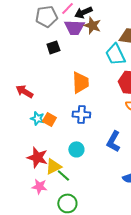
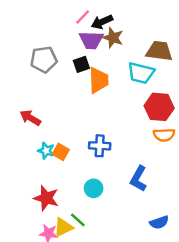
gray pentagon: (46, 16) -> (44, 60), moved
black square: (53, 47) -> (81, 64), moved
cyan trapezoid: (115, 54) -> (141, 73), turned -50
orange trapezoid: (80, 82) -> (98, 80), moved
yellow triangle: (53, 166) -> (63, 227), moved

